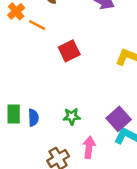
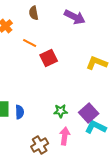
orange line: (37, 25) -> (30, 43), moved
green star: (72, 116) -> (61, 111), moved

